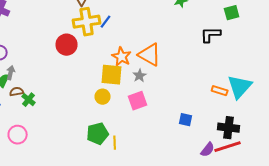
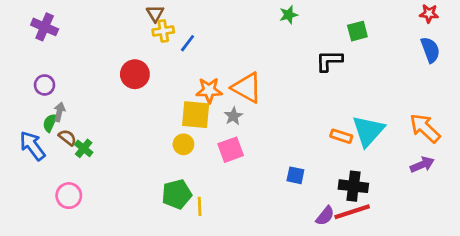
yellow cross: (87, 22) -> (163, 31), moved, size x0.6
orange star: (122, 57) -> (209, 90), turned -30
brown semicircle: (17, 92) -> (67, 138), turned 48

